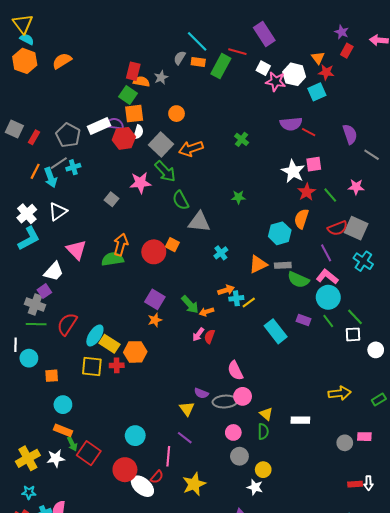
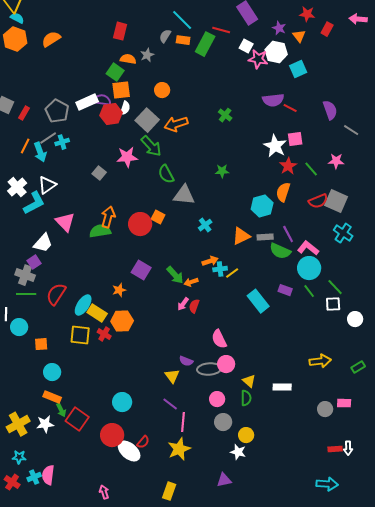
purple star: (342, 32) -> (279, 28), moved
red rectangle: (133, 71) -> (120, 31), moved
red star: (326, 72) -> (307, 14), moved
cyan L-shape: (29, 238) -> (34, 203), moved
purple line: (326, 253) -> (288, 234), moved
orange star: (155, 320) -> (119, 290), moved
red cross: (117, 365) -> (104, 334), turned 32
pink line: (168, 456) -> (183, 422), moved

